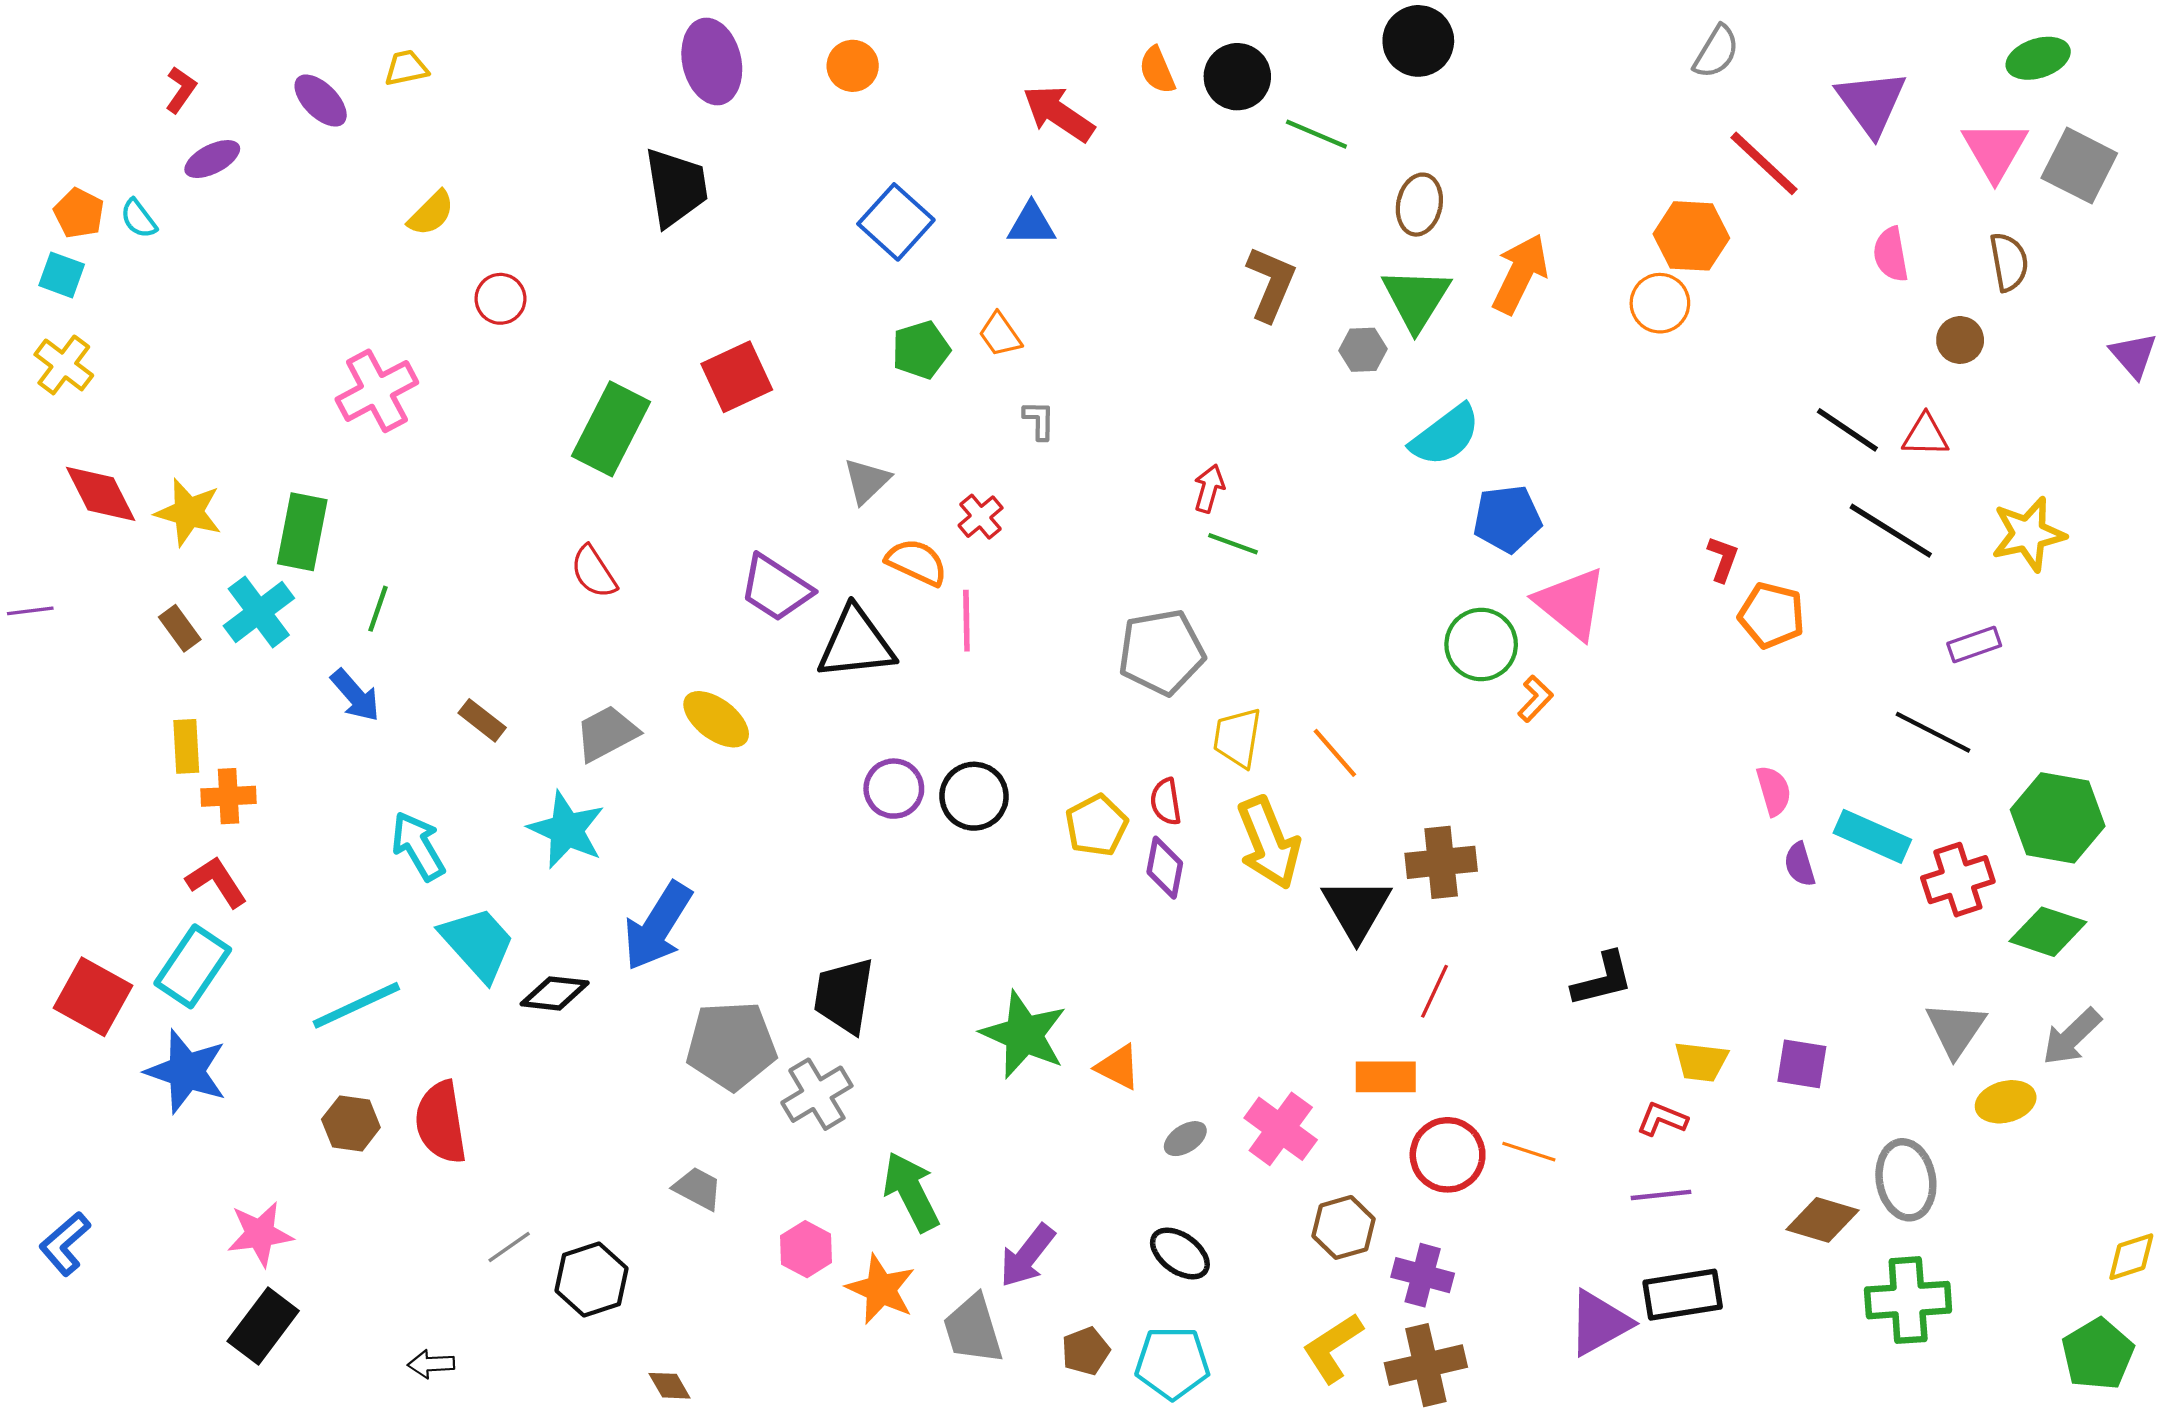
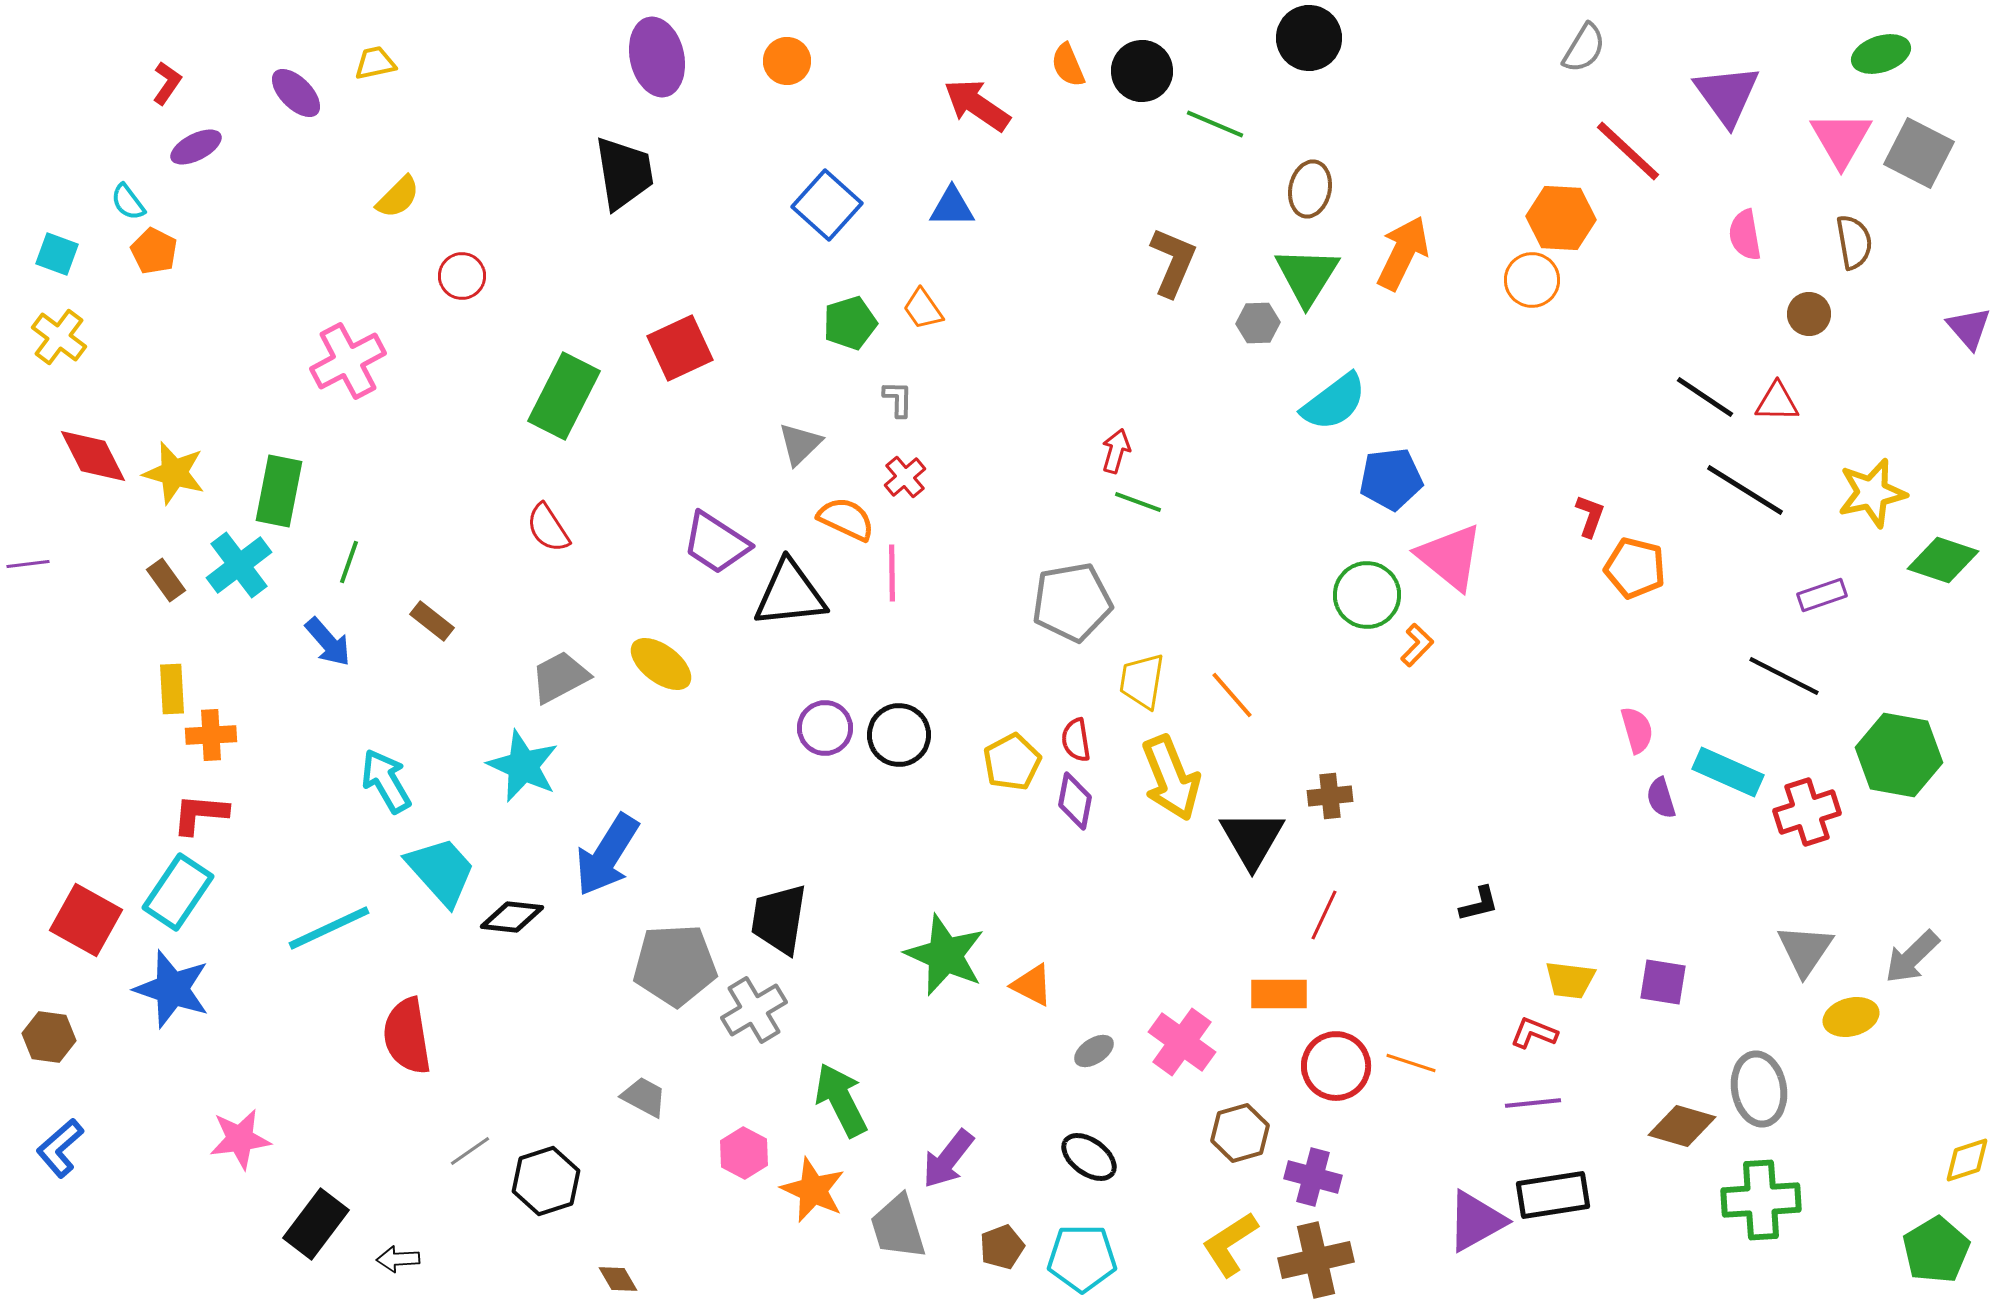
orange pentagon: (79, 213) -> (154, 251), moved
gray L-shape: (1039, 420) -> (898, 399), moved
brown rectangle: (482, 720) -> (432, 621), moved
brown cross: (1441, 862) -> (1330, 796), size x0.7
red L-shape: (217, 882) -> (200, 814), turned -52
green diamond: (2048, 932) -> (1943, 560), moved
black L-shape: (1603, 979) -> (1479, 904), size x0.7
brown hexagon: (351, 1123) -> (49, 1037), moved
black rectangle: (263, 1326) -> (316, 1224), moved

